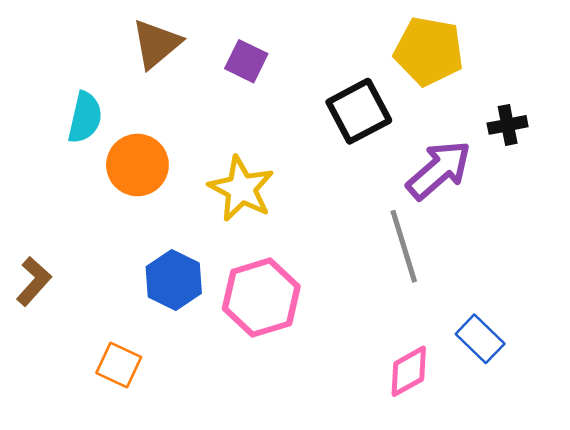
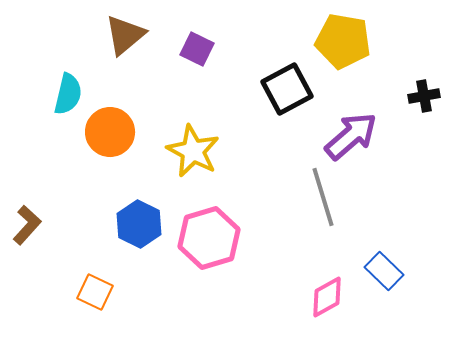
black cross: (508, 125) -> (424, 96), moved

